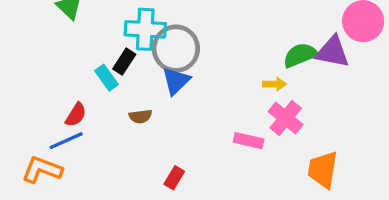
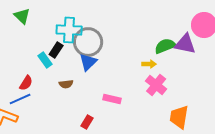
pink rectangle: (249, 141) -> (112, 99), moved

